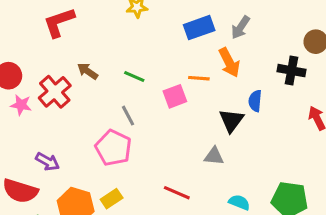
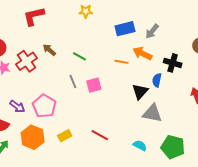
orange arrow: (229, 62) -> (142, 53), turned 138
black cross: (291, 71) -> (173, 63), moved
pink square: (175, 96) -> (94, 85), moved
pink pentagon: (113, 148) -> (44, 106), moved
gray triangle: (214, 156) -> (152, 113), moved, size x1.5
yellow rectangle: (112, 199) -> (65, 136), moved

